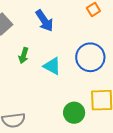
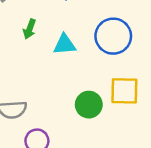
cyan triangle: (52, 66) -> (65, 44), turned -36

